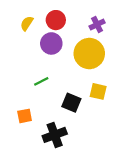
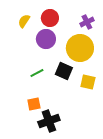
black square: (71, 103) -> (64, 71), moved
orange square: (25, 116) -> (34, 104), moved

